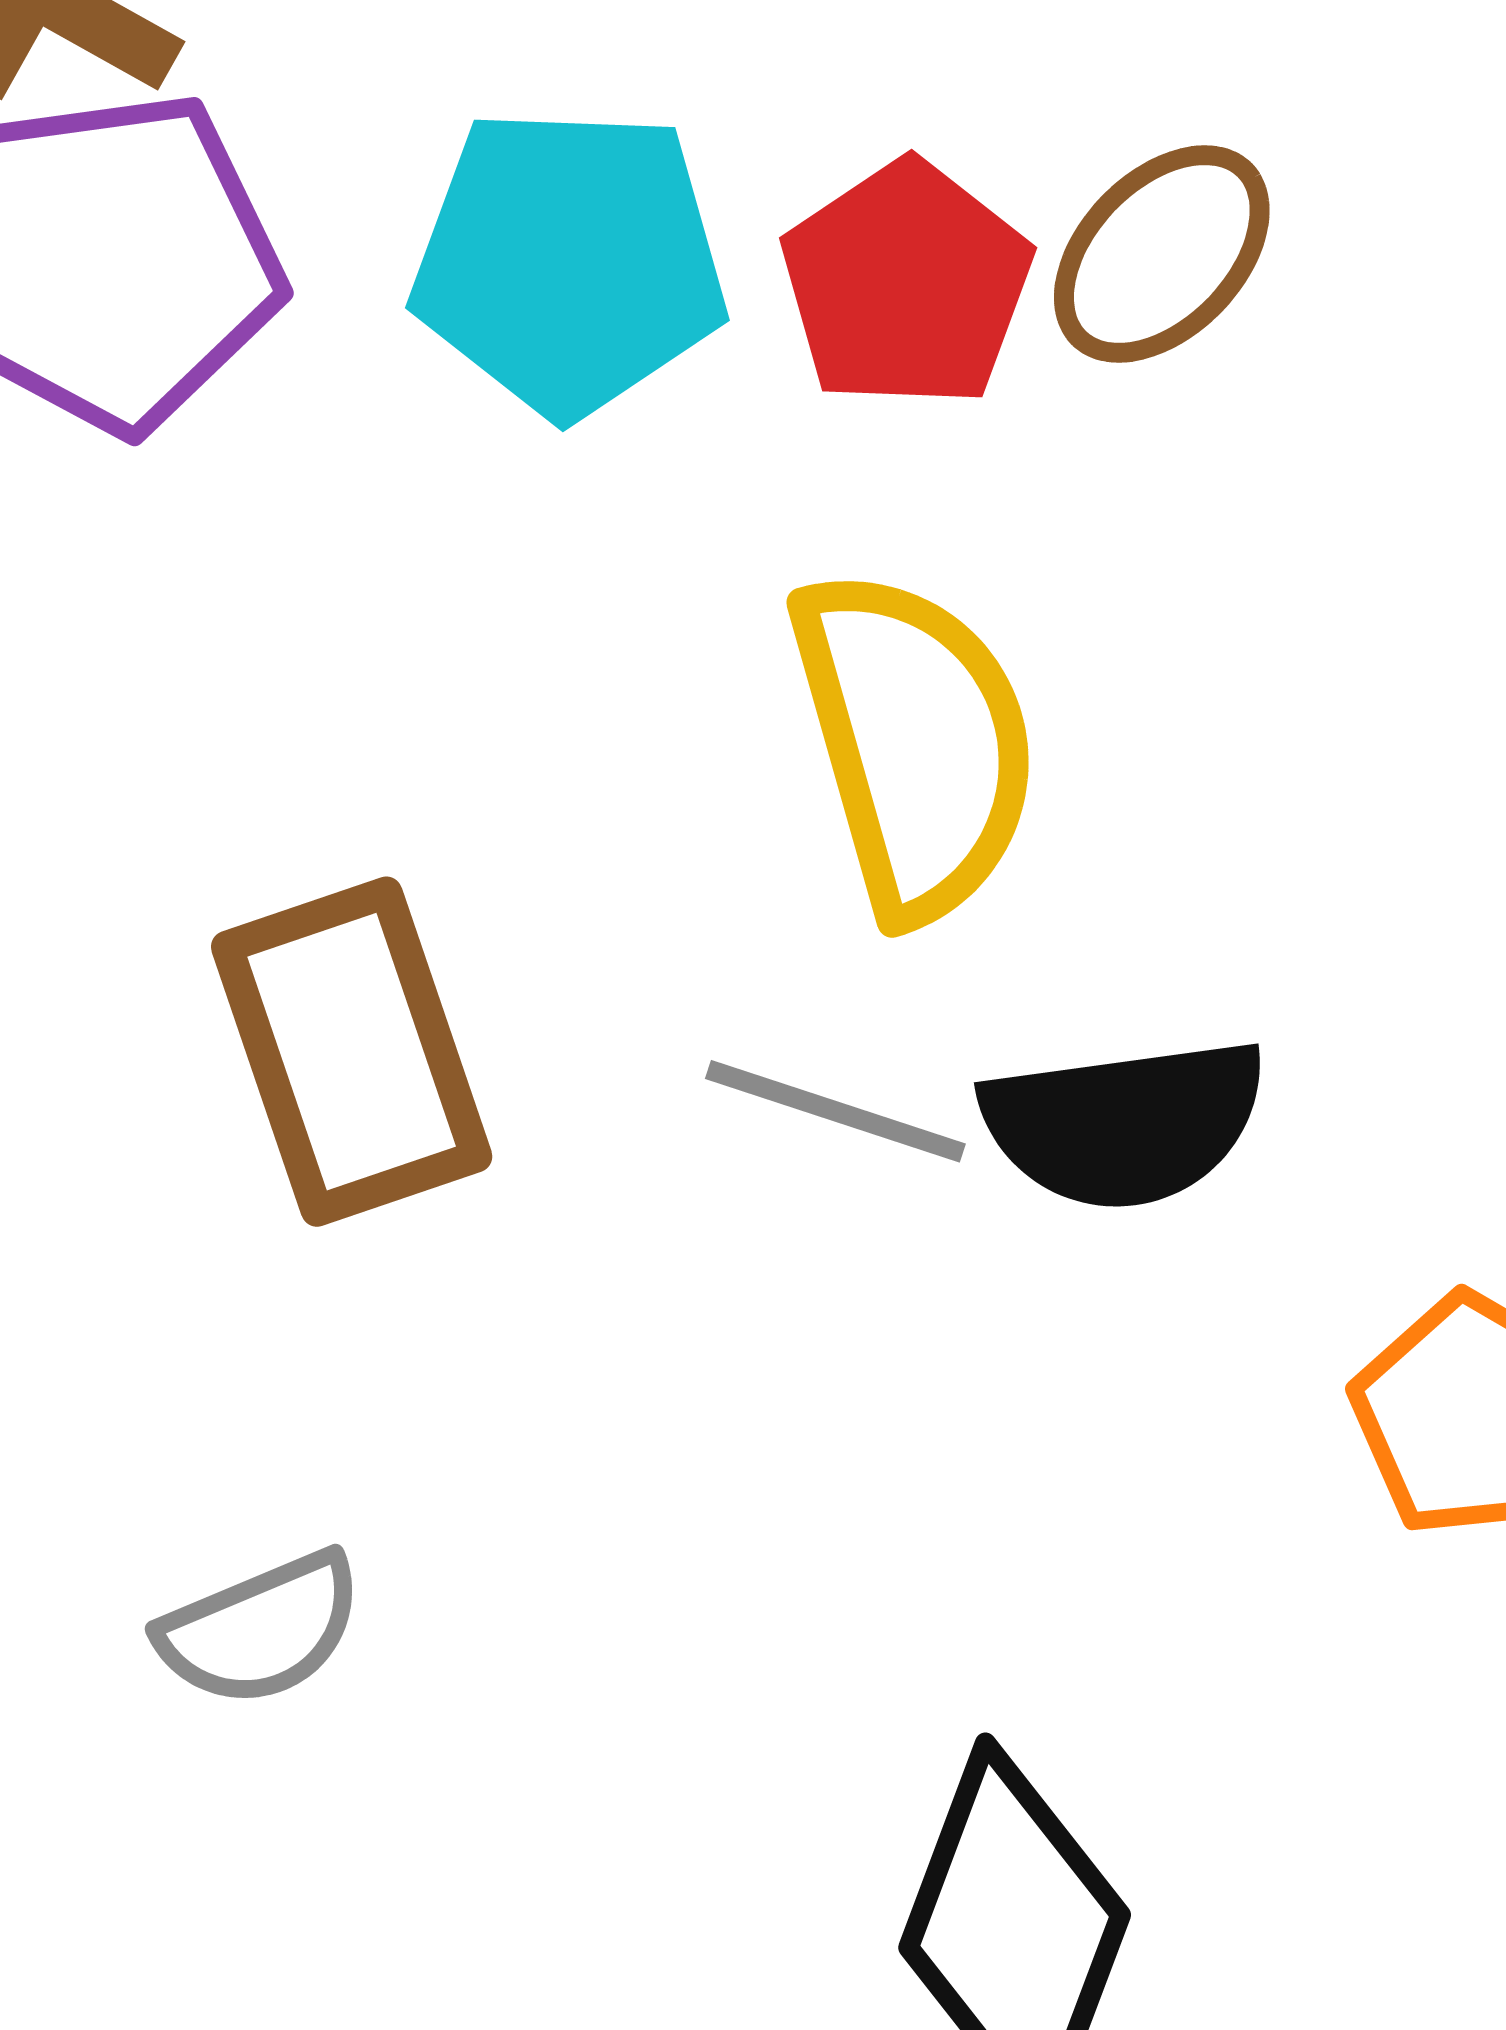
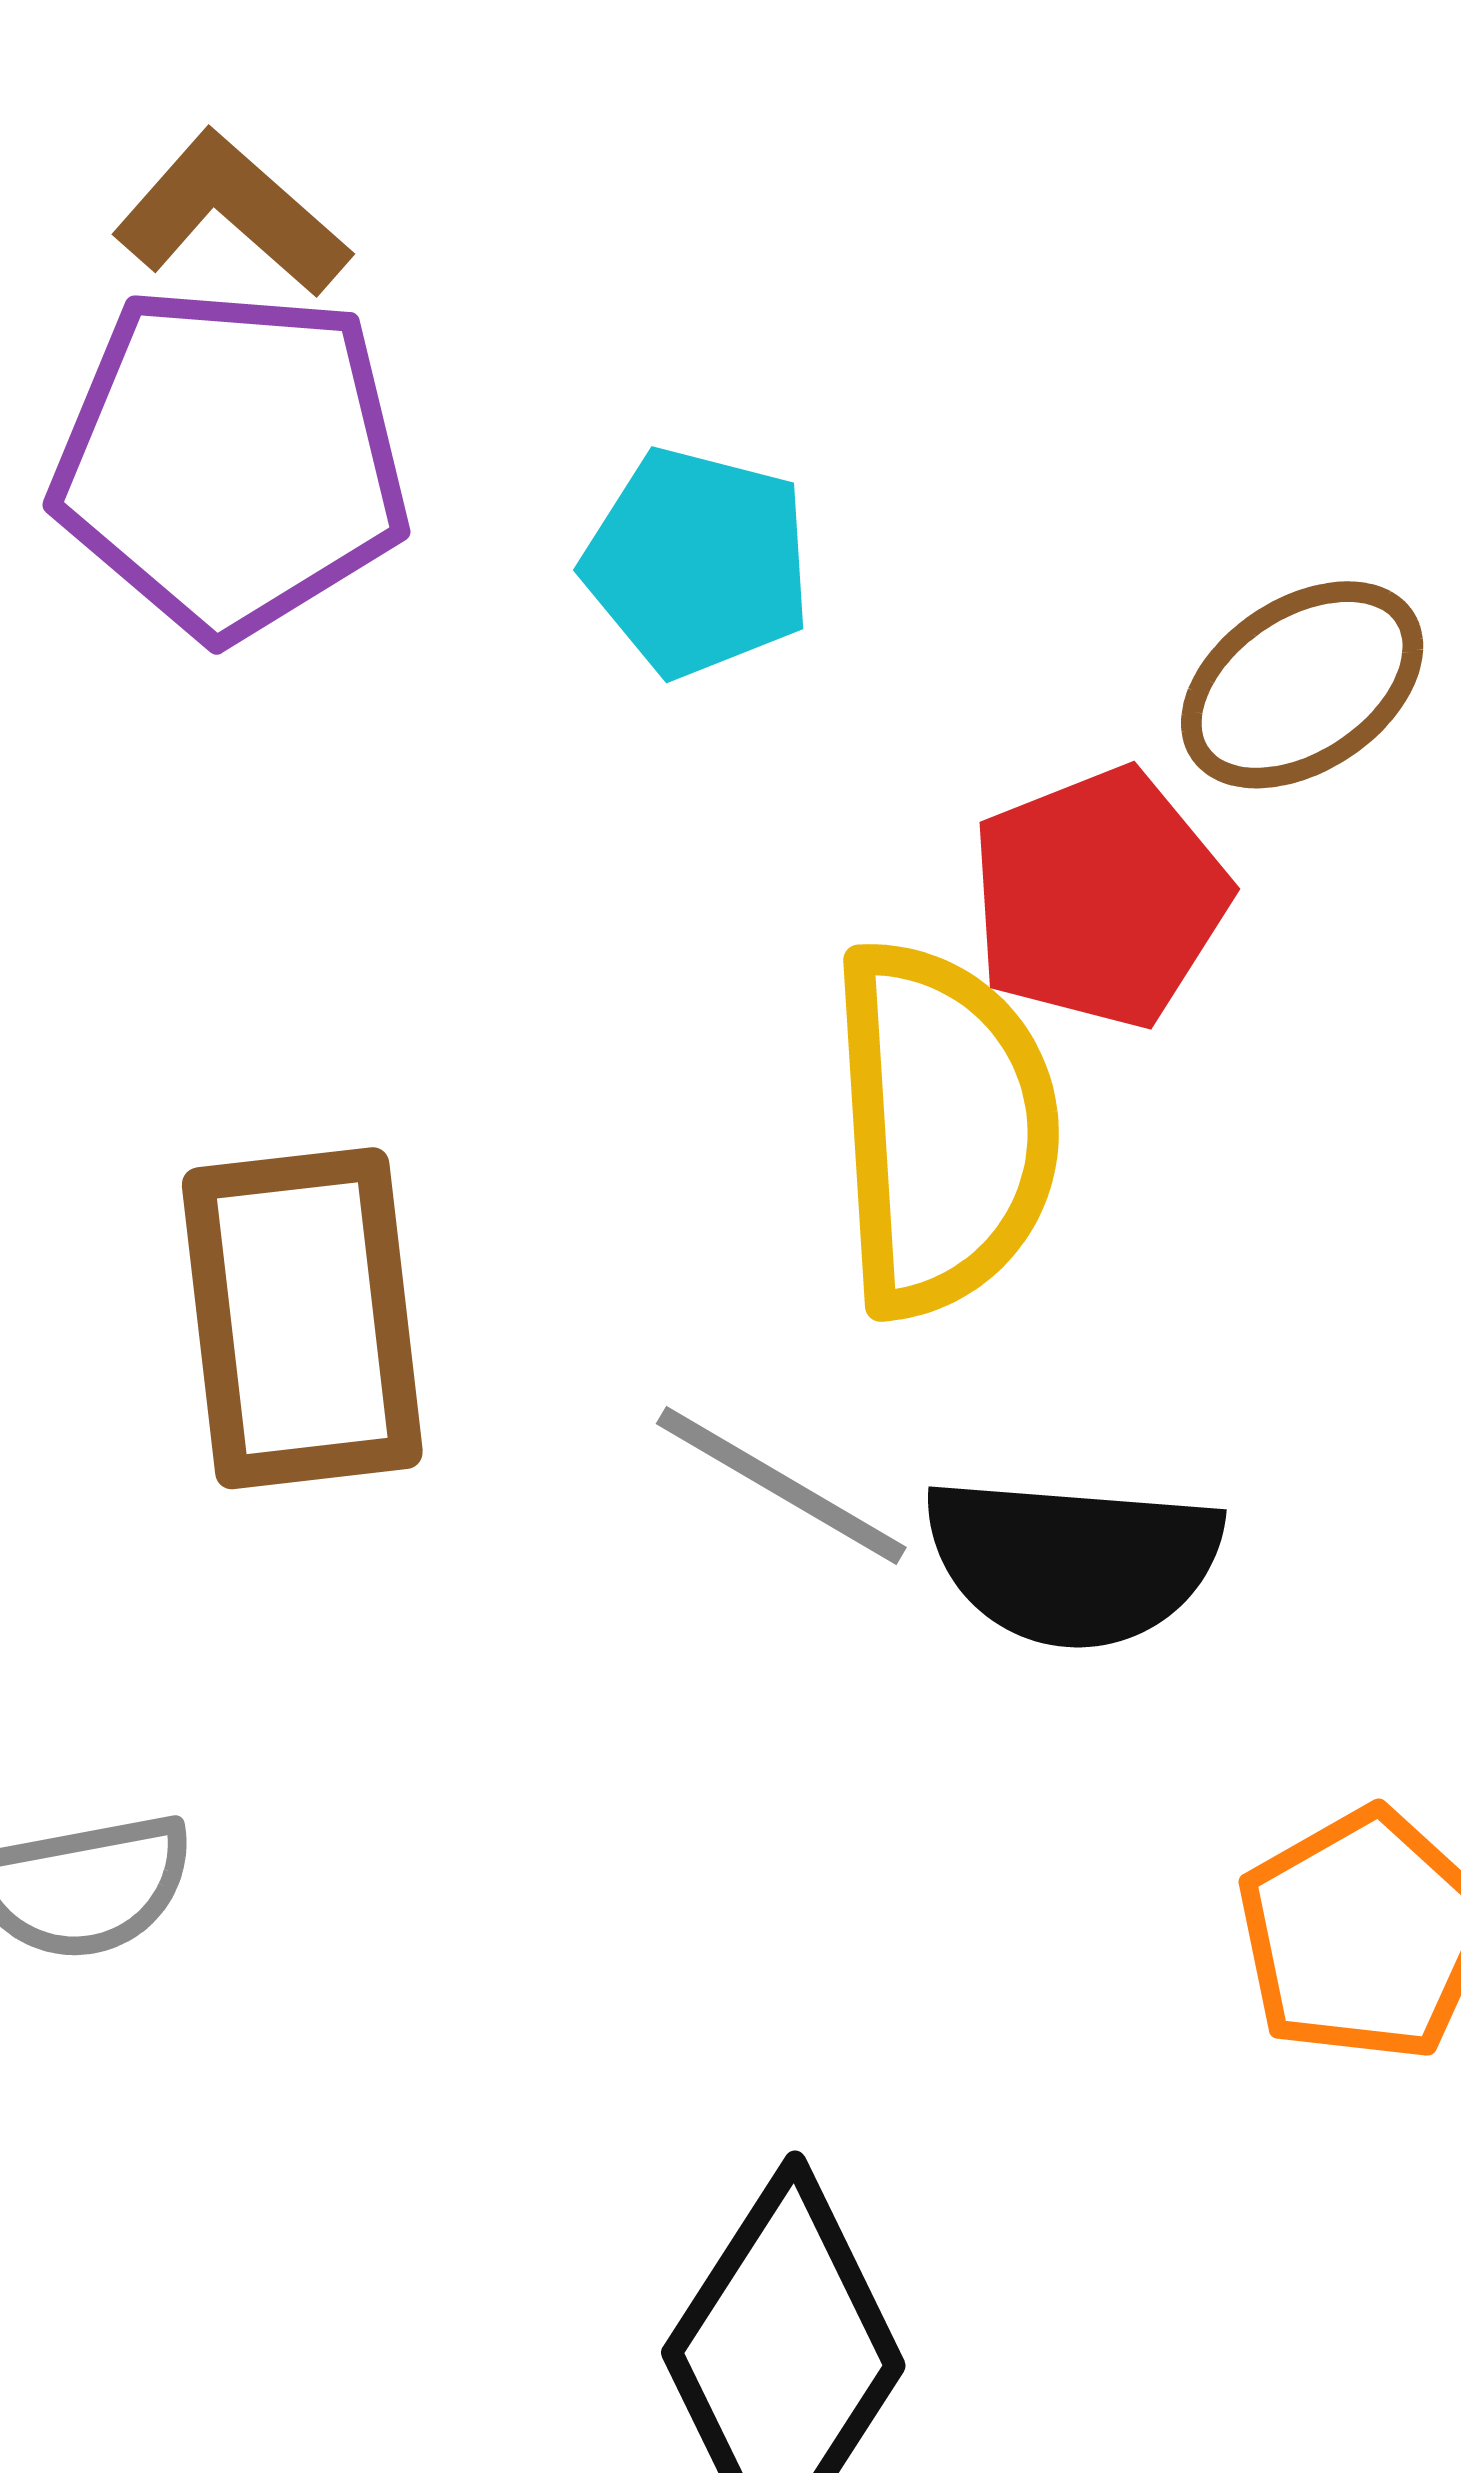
cyan pentagon: (569, 262) -> (698, 562), size x0.7
red pentagon: (906, 284) -> (1099, 898), moved

